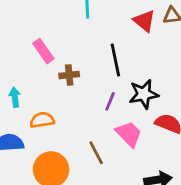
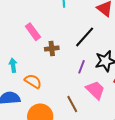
black line: (115, 60) -> (85, 37), turned 55
orange semicircle: (42, 120) -> (33, 81), turned 42

